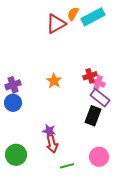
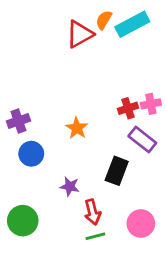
orange star: (54, 81) -> (77, 128), moved
pink cross: (98, 83) -> (151, 104), moved, turned -32
blue circle: (13, 103) -> (31, 154), moved
black rectangle: (93, 116) -> (117, 171), moved
red arrow: (52, 144) -> (92, 212), moved

